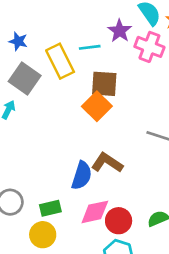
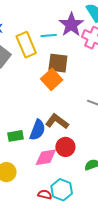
purple star: (120, 31) -> (71, 25), size x1.4
green rectangle: (50, 208) -> (16, 136), moved
red circle: (119, 221) -> (65, 147), moved

